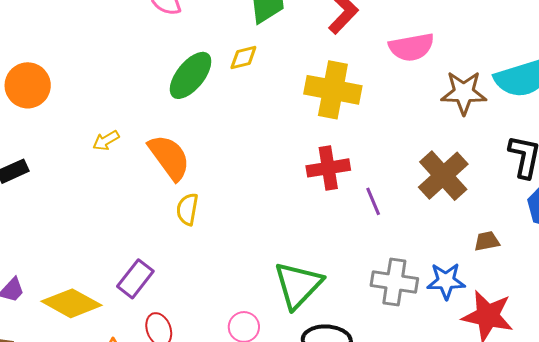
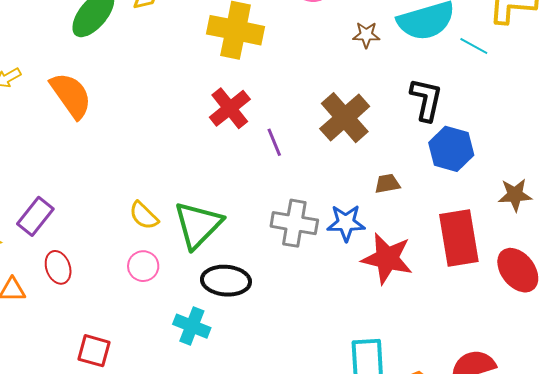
brown star: (464, 93) -> (366, 35), size x0.6
red cross: (328, 168) -> (230, 108), turned -30
yellow semicircle: (187, 209) -> (144, 216), moved, turned -56

